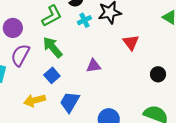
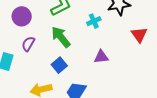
cyan cross: (84, 20) -> (94, 21), moved
purple semicircle: (20, 55) -> (28, 44), size x0.7

